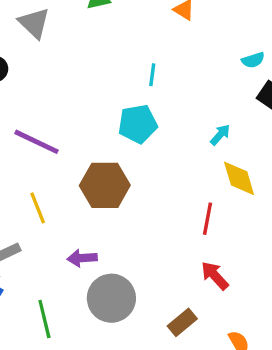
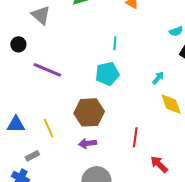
purple line: (37, 142) -> (47, 70), moved
red line: (207, 219) -> (135, 137), moved
purple arrow: (82, 258) -> (88, 143), moved

